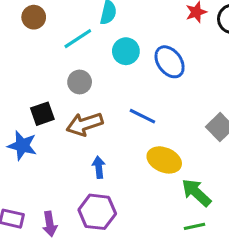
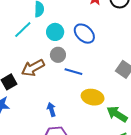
gray circle: (80, 82) -> (58, 55), moved
brown arrow: (85, 124) -> (33, 68), moved

